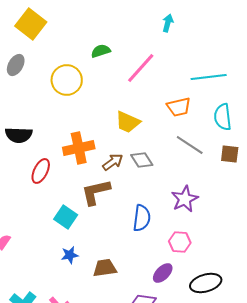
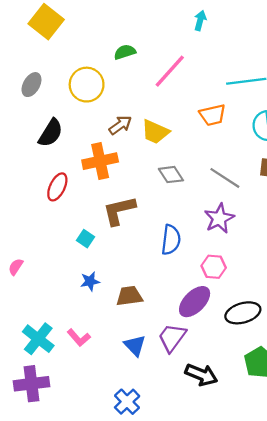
gray ellipse: (16, 65) -> (31, 85), moved
black semicircle: (19, 135) -> (51, 133), moved, turned -60
gray line: (190, 145) -> (225, 178), moved
brown arrow: (113, 162) -> (120, 125), moved
cyan square: (66, 217) -> (85, 239), size x0.7
purple ellipse: (163, 273) -> (195, 302), size x1.4

